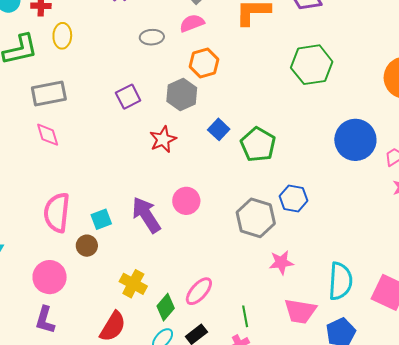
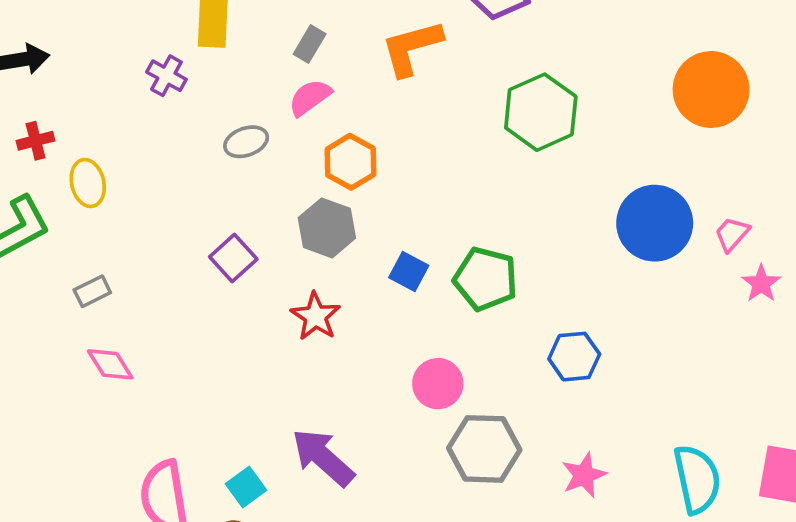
gray rectangle: (49, 94) -> (92, 291), size x0.6
pink circle: (186, 201) -> (438, 384), moved
gray hexagon: (256, 218) -> (484, 449), moved

